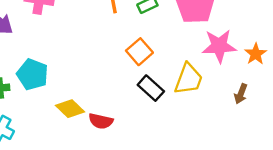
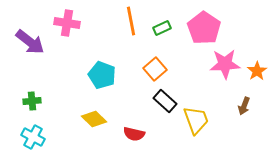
cyan pentagon: (32, 74) -> (102, 75), moved
yellow trapezoid: (188, 79) -> (196, 120), moved, turned -40
red semicircle: (101, 121) -> (134, 134), moved

